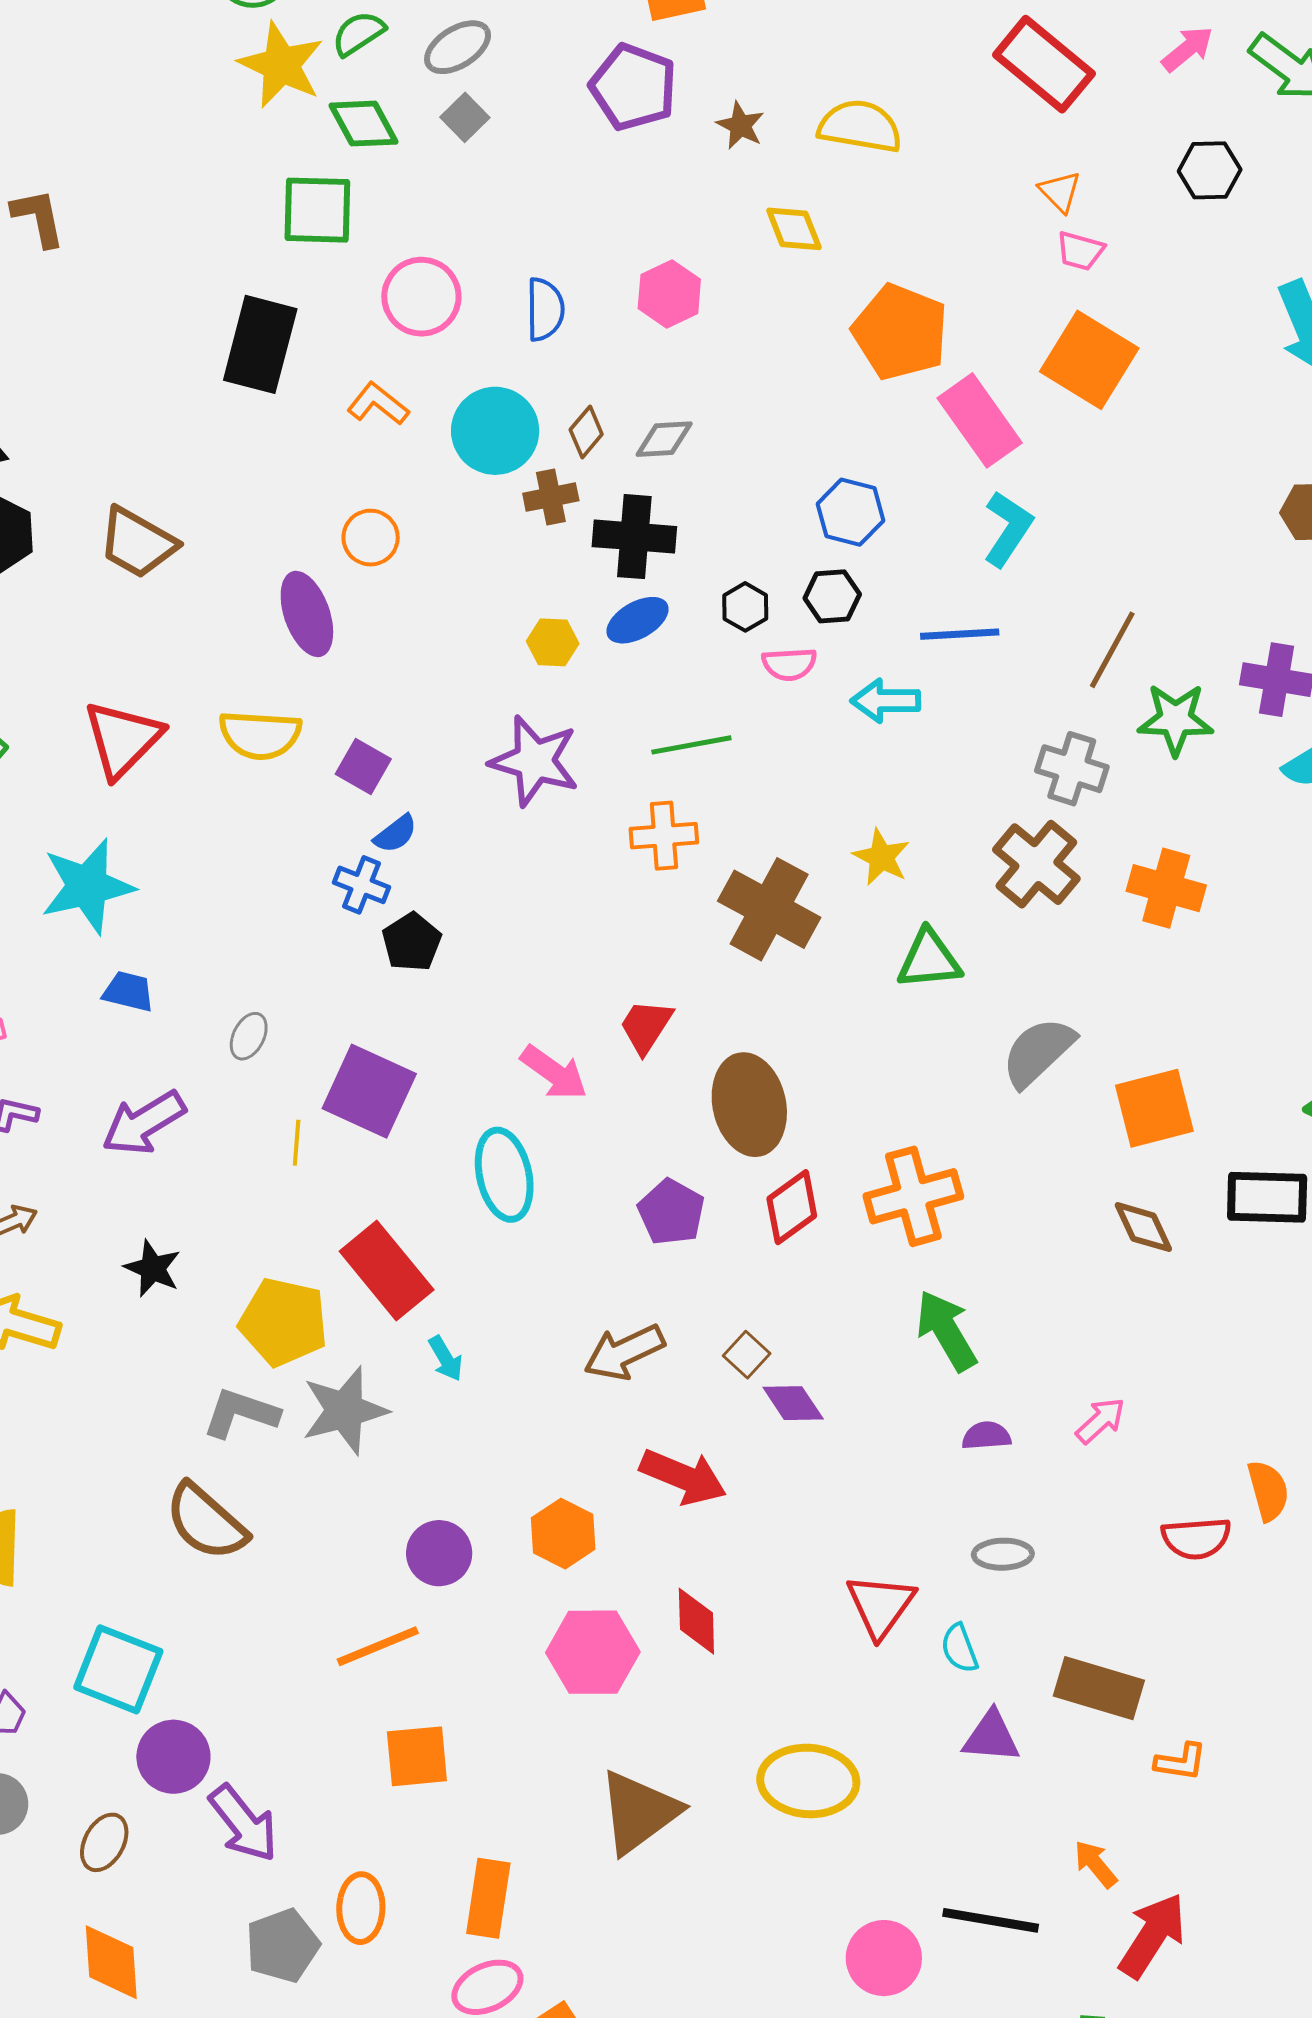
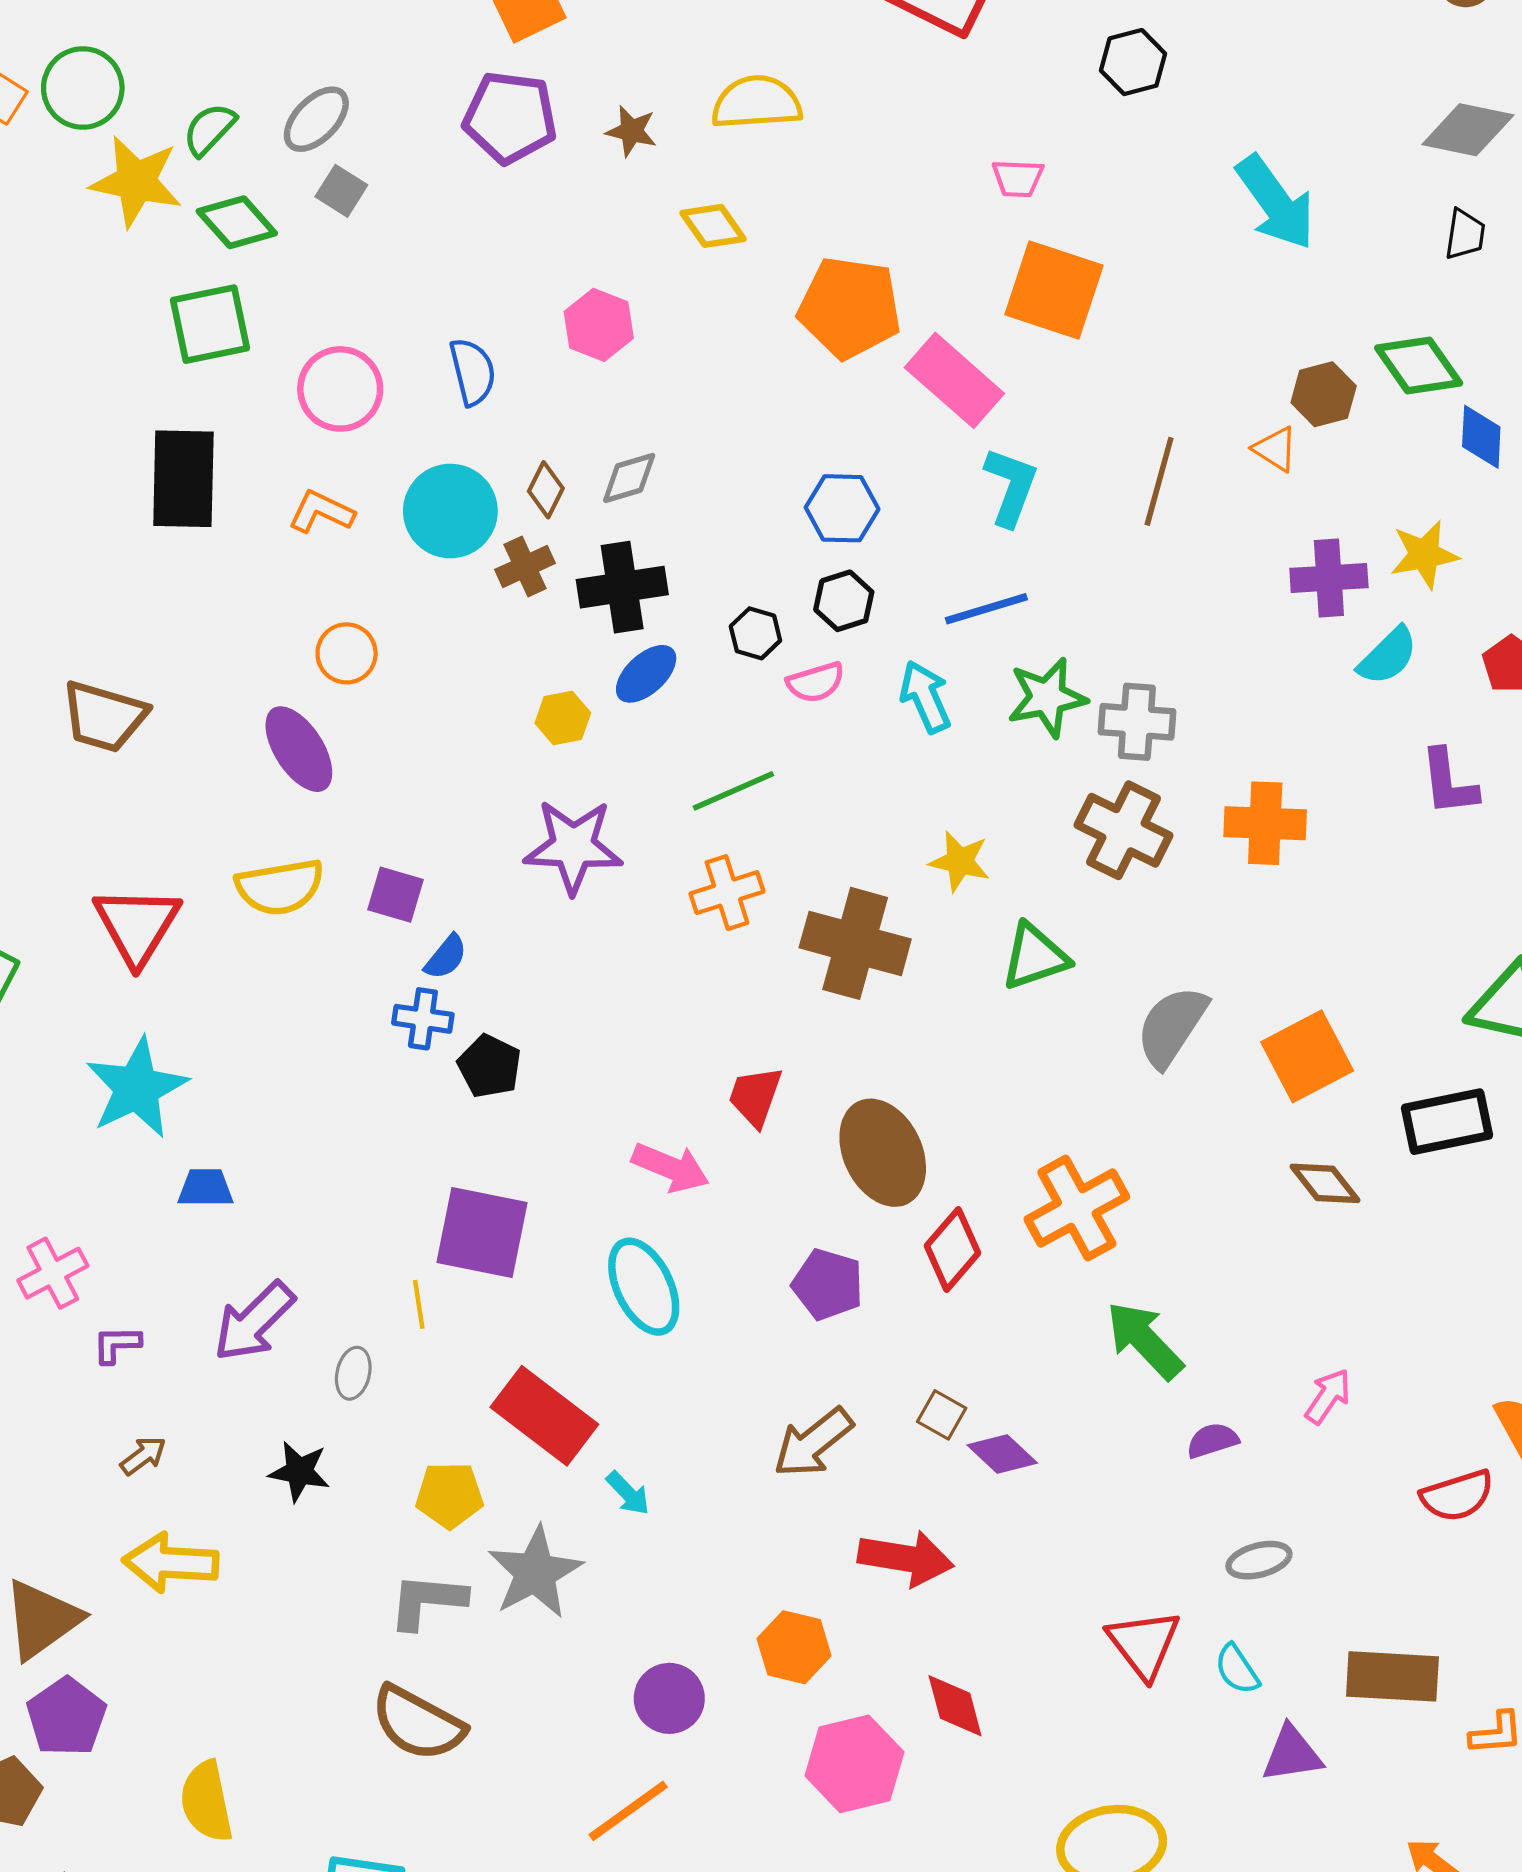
orange triangle: (1060, 192) -> (1275, 449), moved
brown line: (1112, 650) -> (1159, 481), moved
cyan arrow: (886, 701) -> (925, 697), turned 80
green star: (1176, 719) -> (1047, 697), moved
gray ellipse: (249, 1036) -> (353, 1373), moved
yellow pentagon: (284, 1322) -> (449, 1495), size x0.7

